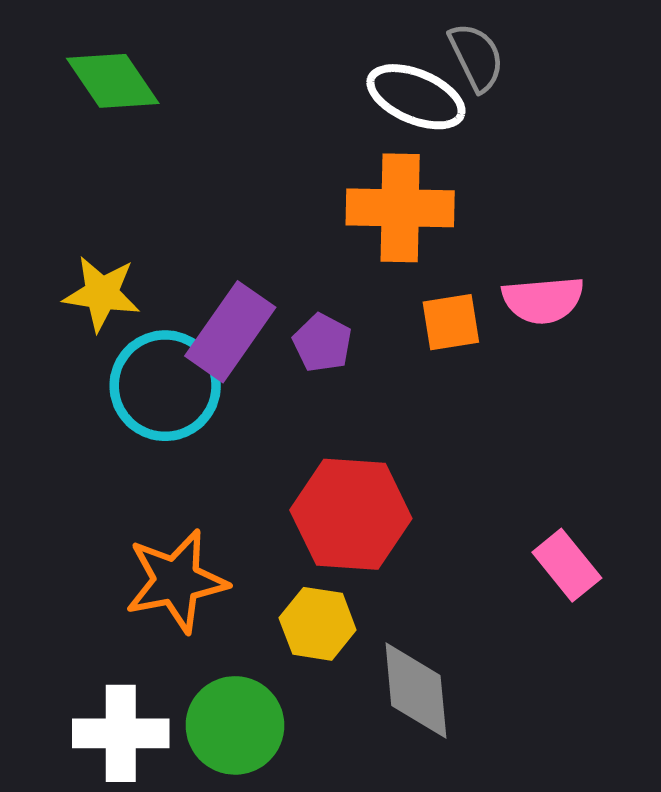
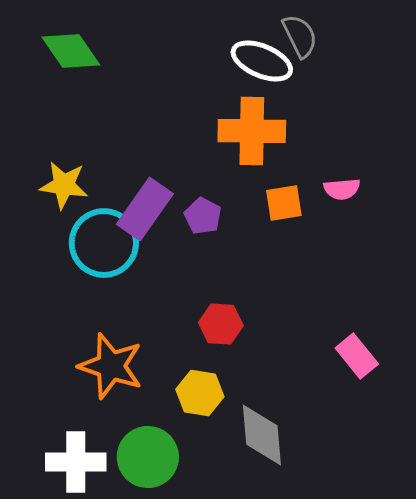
pink semicircle: (543, 300) -> (342, 189), size x0.7
red hexagon: (351, 514) -> (221, 324), size x0.6
orange star: (176, 581) -> (111, 366), turned 30

